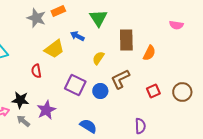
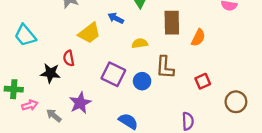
yellow semicircle: (98, 58) -> (140, 43), turned 48
brown L-shape: (120, 79) -> (165, 67), turned -60
brown circle: (182, 92) -> (236, 102), moved
black star: (20, 100) -> (50, 73), moved

